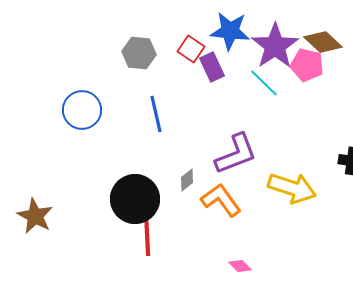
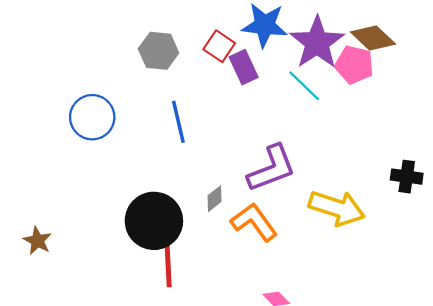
brown star: (35, 216) -> (37, 241), size x0.7

